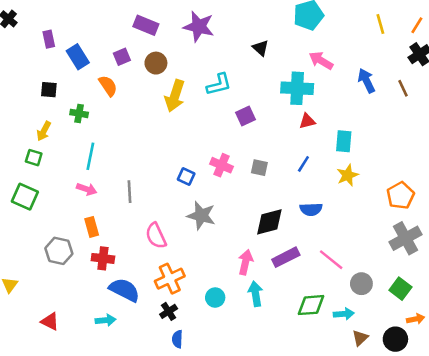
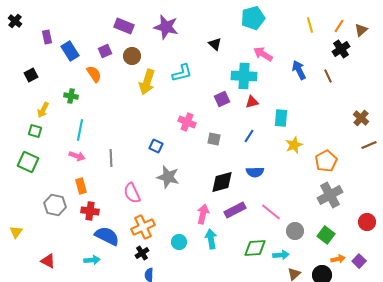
black square: (49, 90) -> (31, 75), moved, turned -32
purple square: (245, 116) -> (222, 99), moved
pink cross: (221, 165) -> (187, 122), moved
yellow star: (348, 175) -> (294, 145), moved

